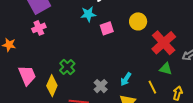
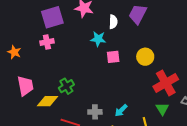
green triangle: (166, 69) -> (162, 109), turned 32
yellow diamond: (52, 86) -> (48, 101), turned 55
gray cross: (101, 86) -> (95, 112), turned 32

